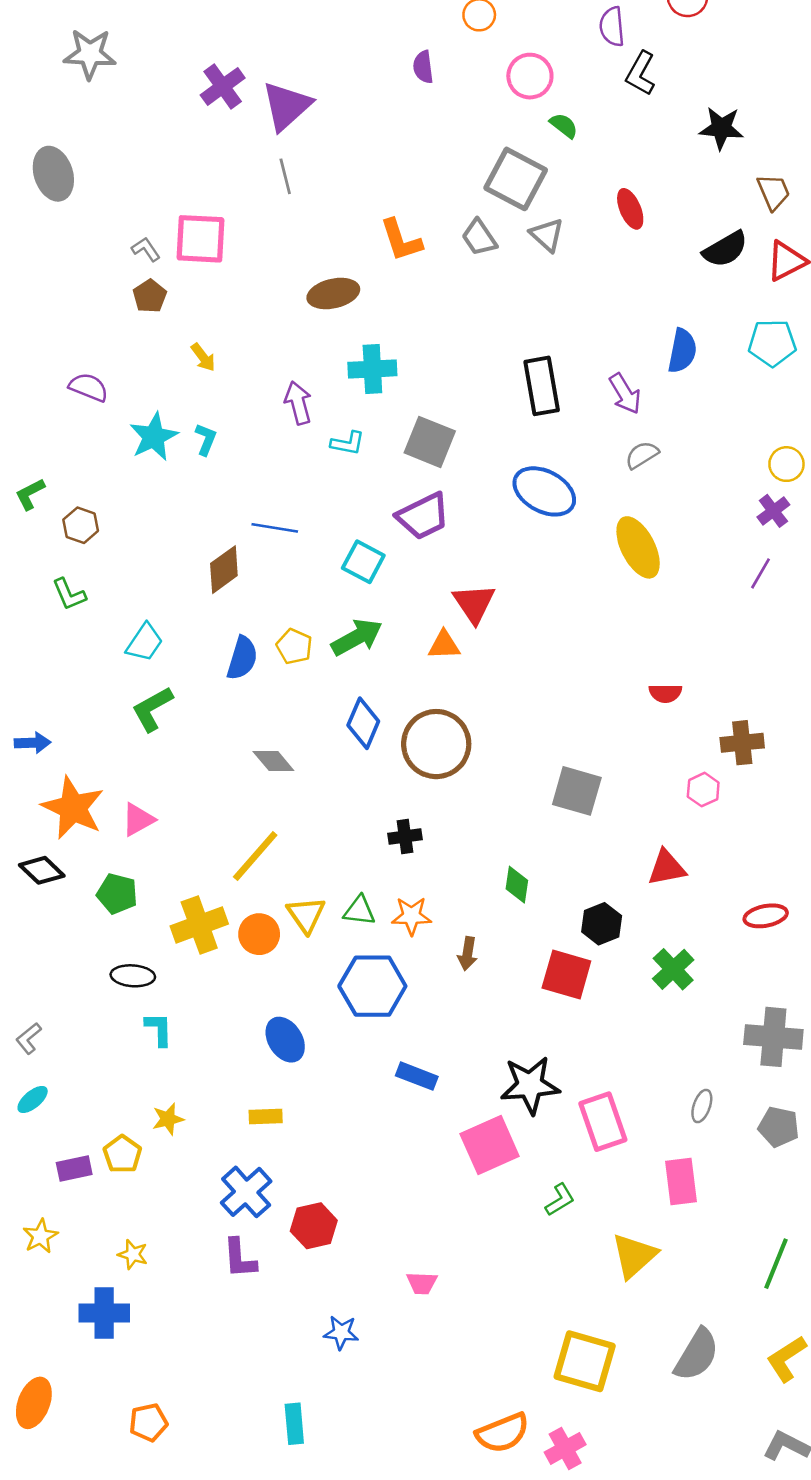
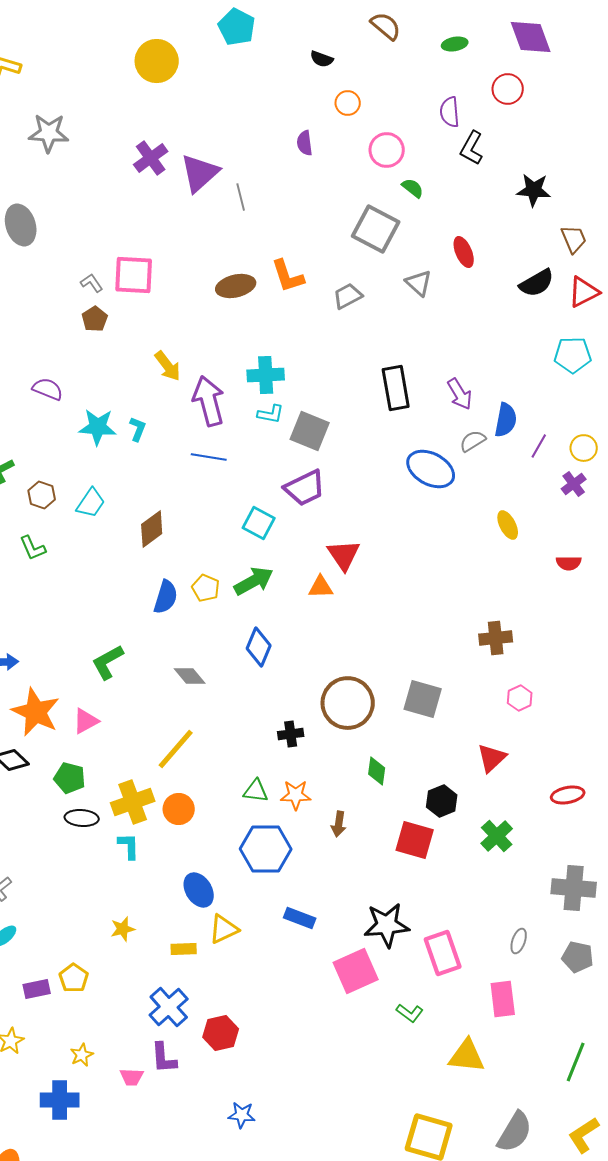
gray line: (285, 176) -> (241, 197), moved
gray triangle: (547, 235) -> (419, 283), moved
gray trapezoid: (479, 238) -> (348, 296), moved, turned 96
brown ellipse: (333, 293) -> (236, 286), moved
blue semicircle: (682, 351) -> (506, 420), moved
yellow arrow: (203, 357) -> (168, 366), moved, size x1.4
purple arrow: (298, 403) -> (209, 401), size x1.5
cyan star: (154, 437) -> (98, 427), turned 30
cyan L-shape: (348, 443) -> (271, 414), moved
blue ellipse: (544, 491) -> (431, 469), moved
blue line: (275, 528) -> (209, 457), moved
yellow ellipse: (638, 547) -> (508, 525), moved, size x0.6
purple line: (760, 573) -> (539, 446), moved
cyan trapezoid: (145, 642) -> (91, 503), moved
red semicircle: (665, 693) -> (569, 563), moved
green L-shape: (152, 709) -> (108, 662), moved
brown cross: (742, 743) -> (496, 638), moved
brown circle: (436, 744) -> (348, 703), moved
red triangle: (667, 868) -> (492, 758), turned -32
yellow triangle: (306, 915) -> (224, 929), moved, turned 40
black ellipse: (133, 976) -> (82, 818), moved
cyan L-shape: (159, 1029) -> (129, 846), moved
yellow star: (168, 1119) -> (123, 929), moved
green L-shape: (560, 1200) -> (410, 1013), turned 68
yellow star: (133, 1254) -> (82, 1055), turned 30
yellow triangle: (634, 1256) -> (467, 1056), turned 48
pink trapezoid: (422, 1283) -> (132, 1077), moved

